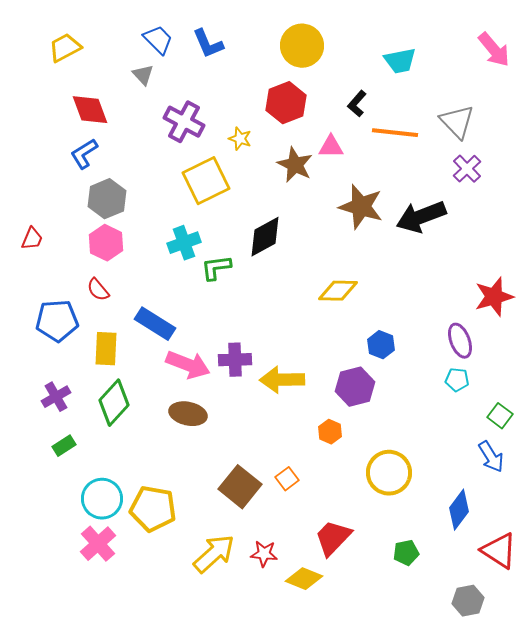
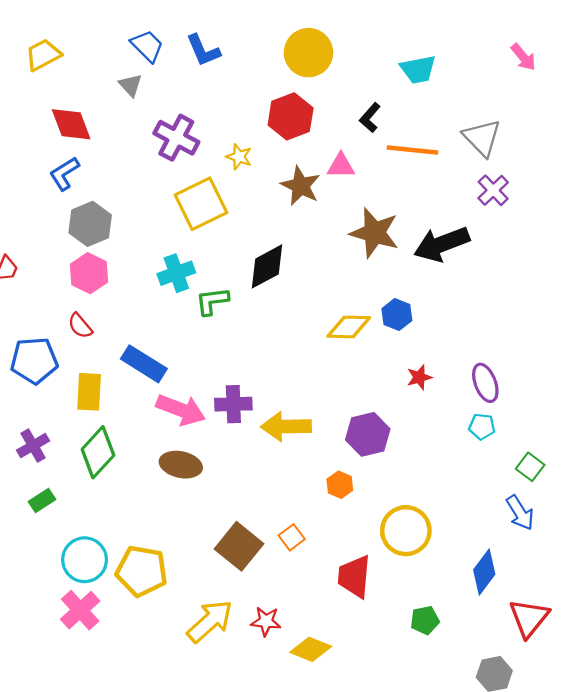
pink arrow: (494, 50) -> (523, 57), size x0.7
red star: (494, 297) -> (419, 377), moved, size x0.6
blue hexagon: (381, 345) -> (397, 315), moved
red trapezoid: (333, 538) -> (354, 577), moved, turned -39
red triangle: (499, 551) -> (529, 618), turned 36

